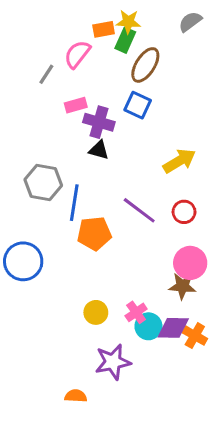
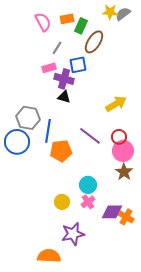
yellow star: (128, 22) -> (110, 12), moved
pink semicircle: (77, 54) -> (43, 22), moved, turned 114
gray line: (46, 74) -> (57, 48), moved
blue square: (138, 105) -> (78, 65), moved, turned -36
blue circle: (23, 261) -> (17, 142), moved
pink circle: (190, 263) -> (123, 151), moved
brown star: (182, 286) -> (124, 172), moved, turned 30
cyan circle: (148, 326) -> (88, 185), moved
orange semicircle: (76, 396) -> (49, 256), size x1.6

